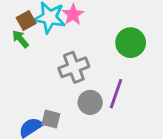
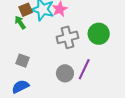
gray cross: (74, 67) -> (67, 37), moved
gray square: (51, 119) -> (22, 61), moved

